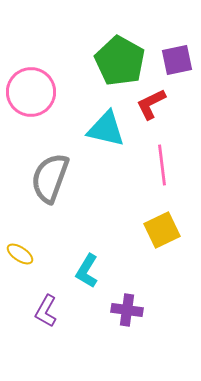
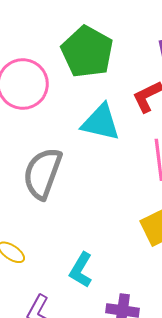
green pentagon: (120, 61) -> (87, 52), moved

